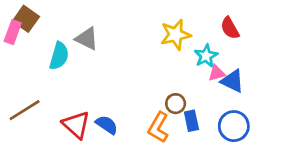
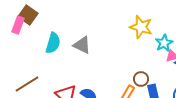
yellow star: (176, 35) -> (141, 27), turned 30
gray triangle: (87, 39) -> (82, 45), moved

